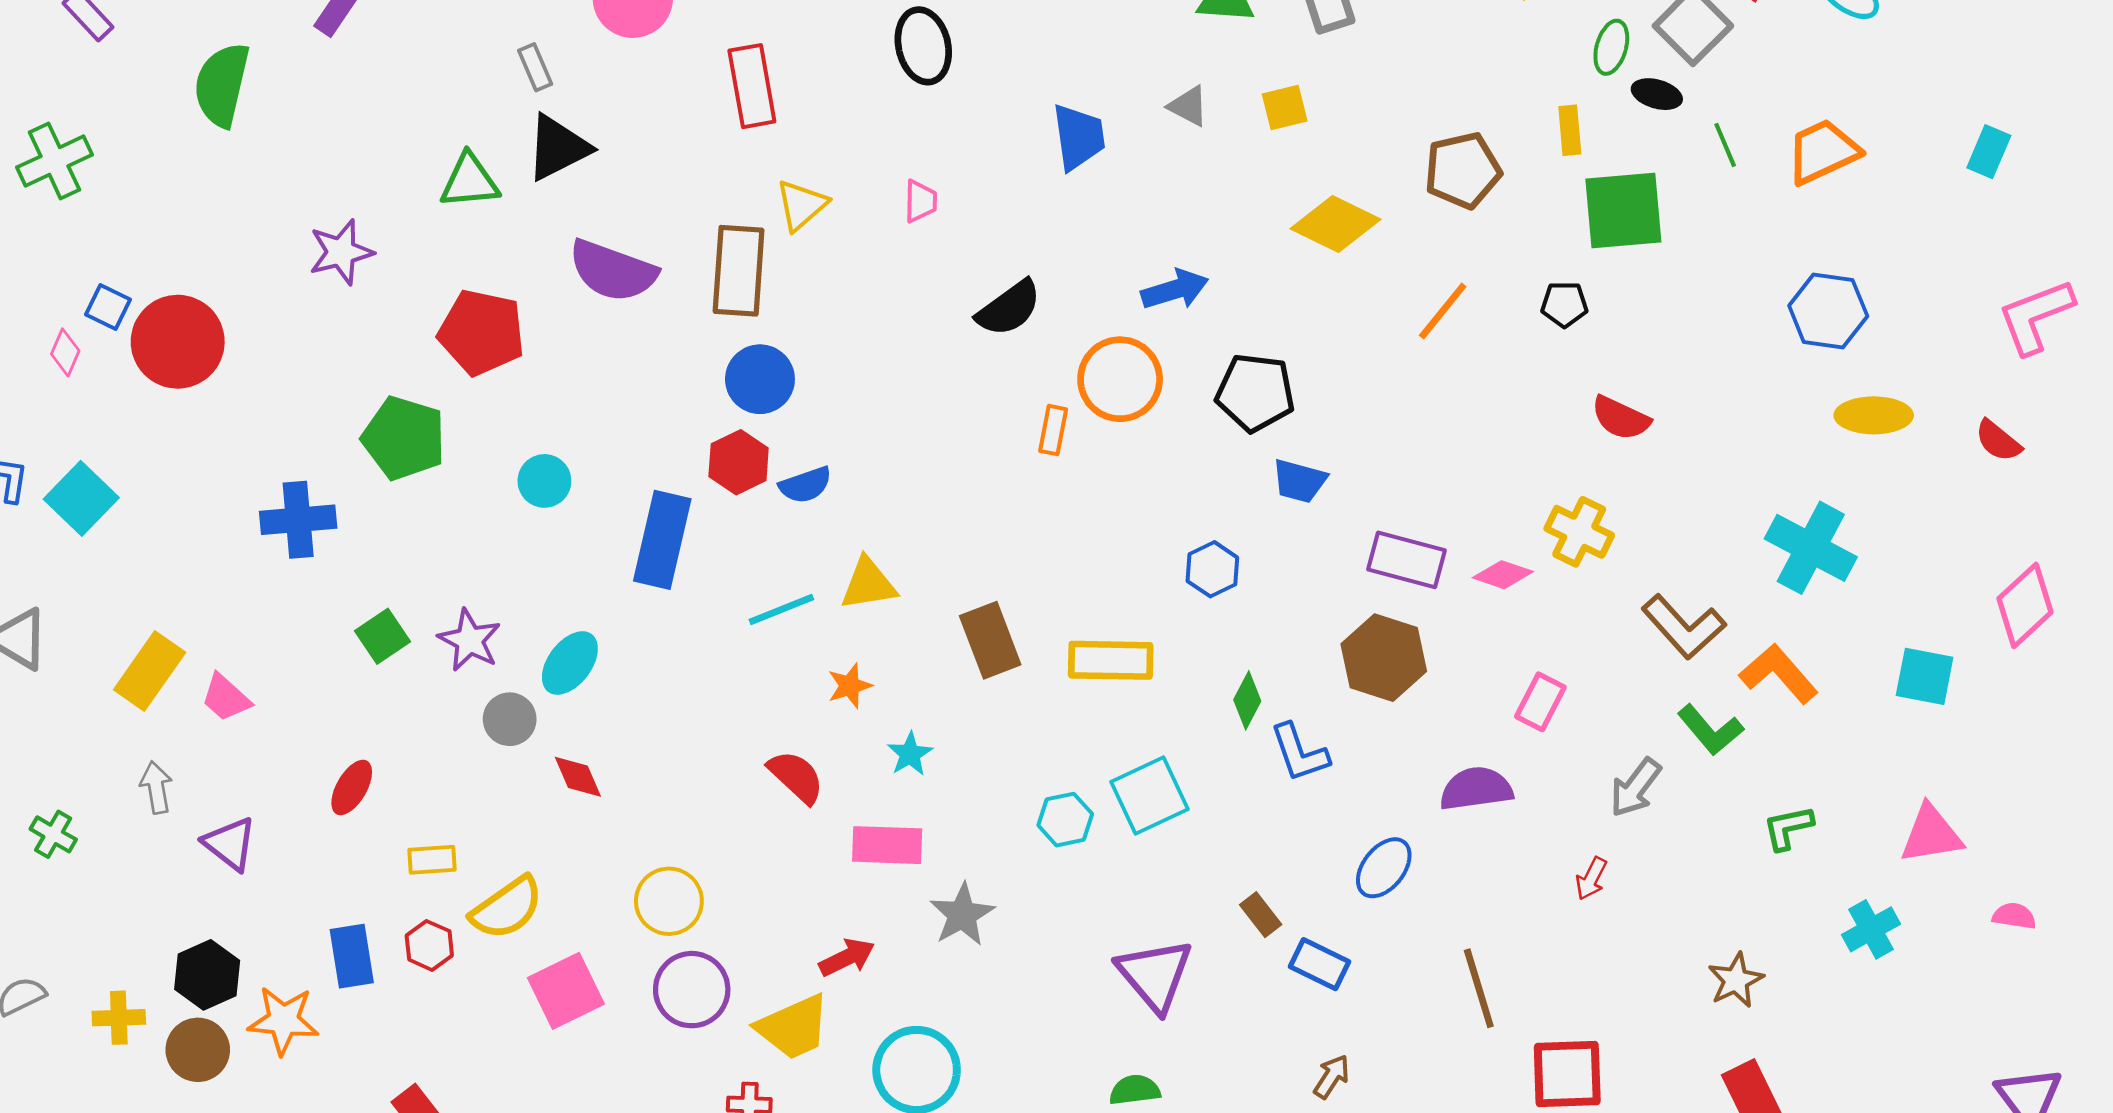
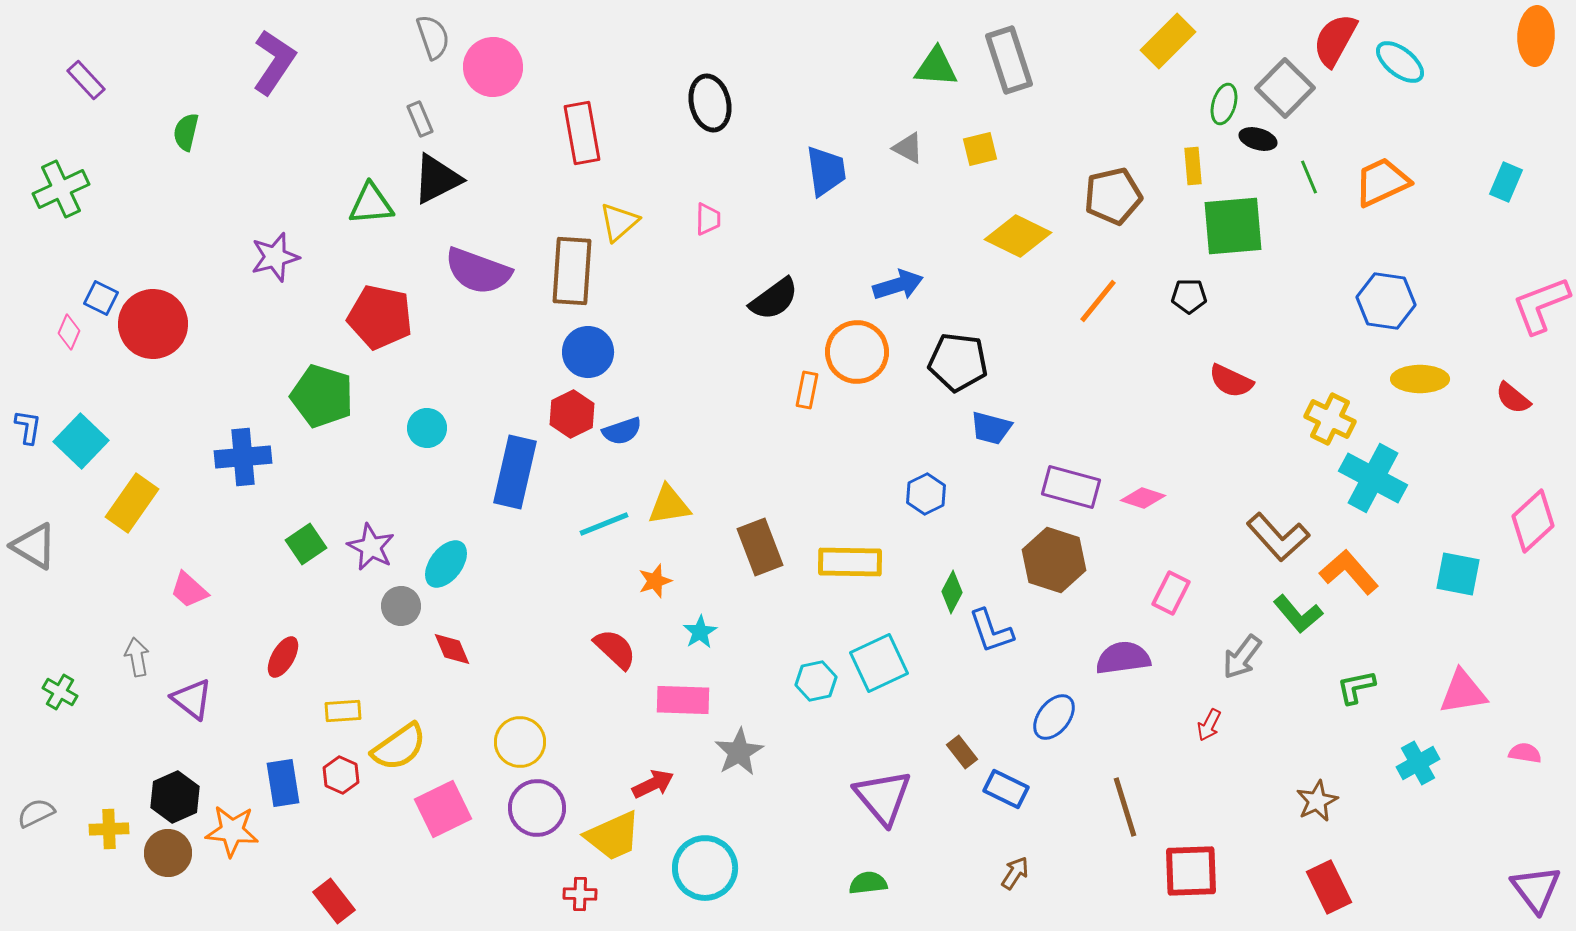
green semicircle: (222, 85) -> (186, 132), size x0.6
yellow cross: (1579, 532) -> (1330, 419), moved
yellow rectangle: (150, 671) -> (132, 503), moved

